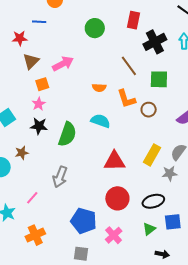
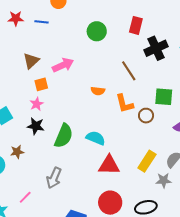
red star: (20, 38) -> (16, 18), moved
green square: (159, 79) -> (164, 97), moved
cyan semicircle: (101, 121) -> (96, 138), moved

